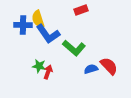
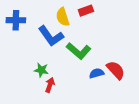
yellow semicircle: (38, 19) -> (63, 17), moved
blue cross: (23, 25) -> (16, 20), moved
red arrow: (48, 72) -> (50, 85), moved

